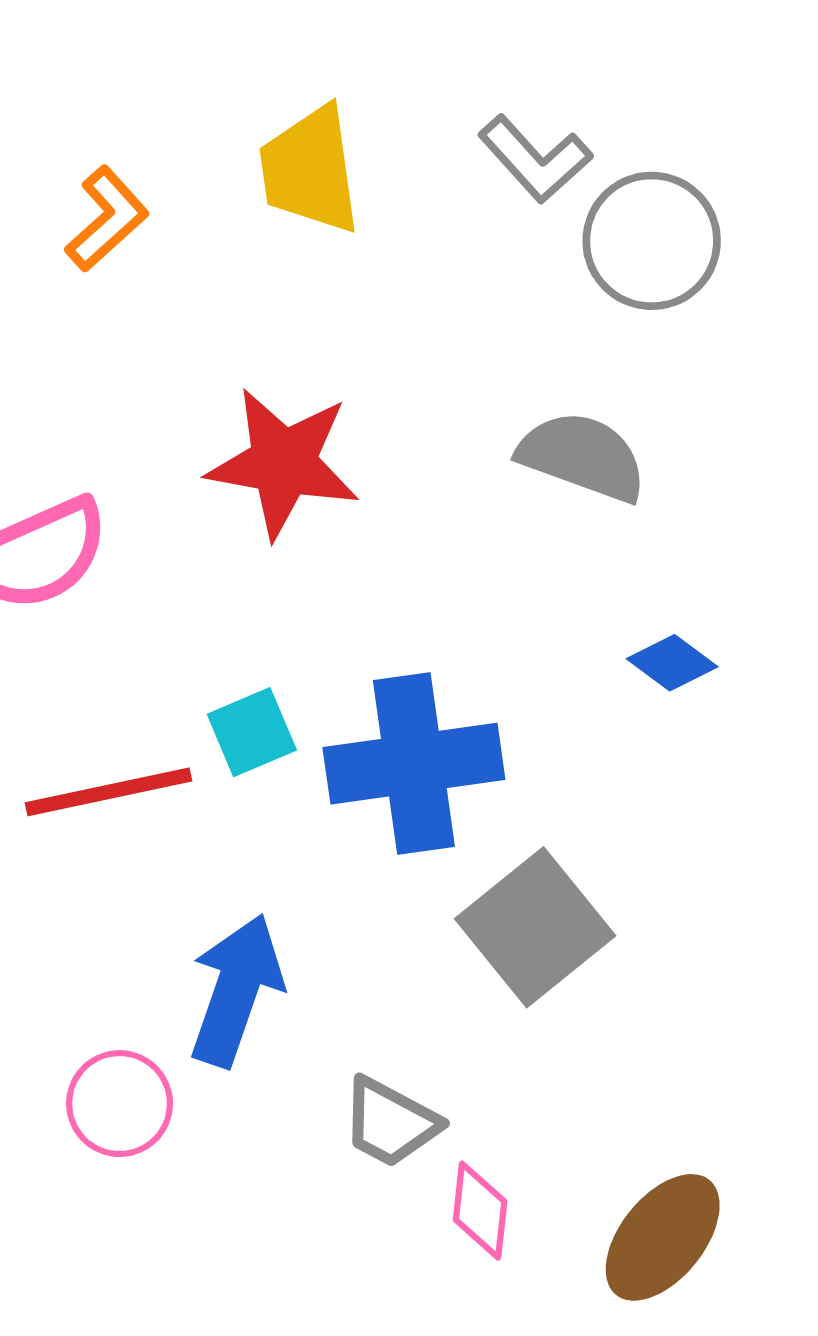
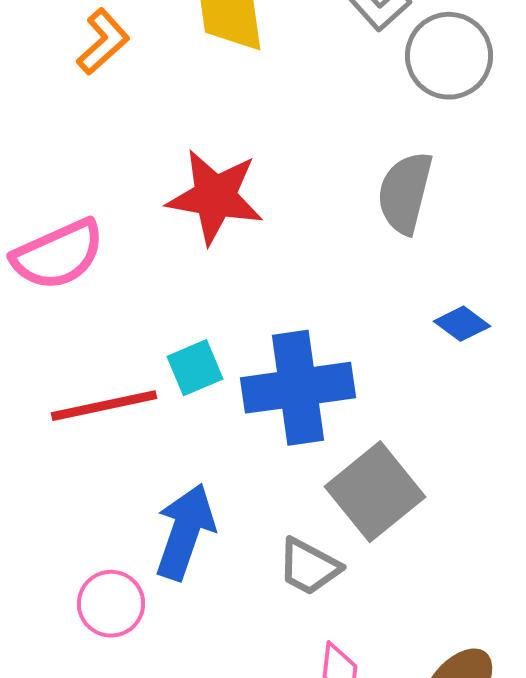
gray semicircle: (582, 457) -> (405, 193), turned -96
gray trapezoid: (390, 1122) -> (309, 567), moved

